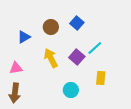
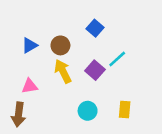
brown circle: (51, 27) -> (60, 45), moved
pink triangle: (16, 68) -> (30, 86), moved
yellow rectangle: (101, 78) -> (125, 110), moved

